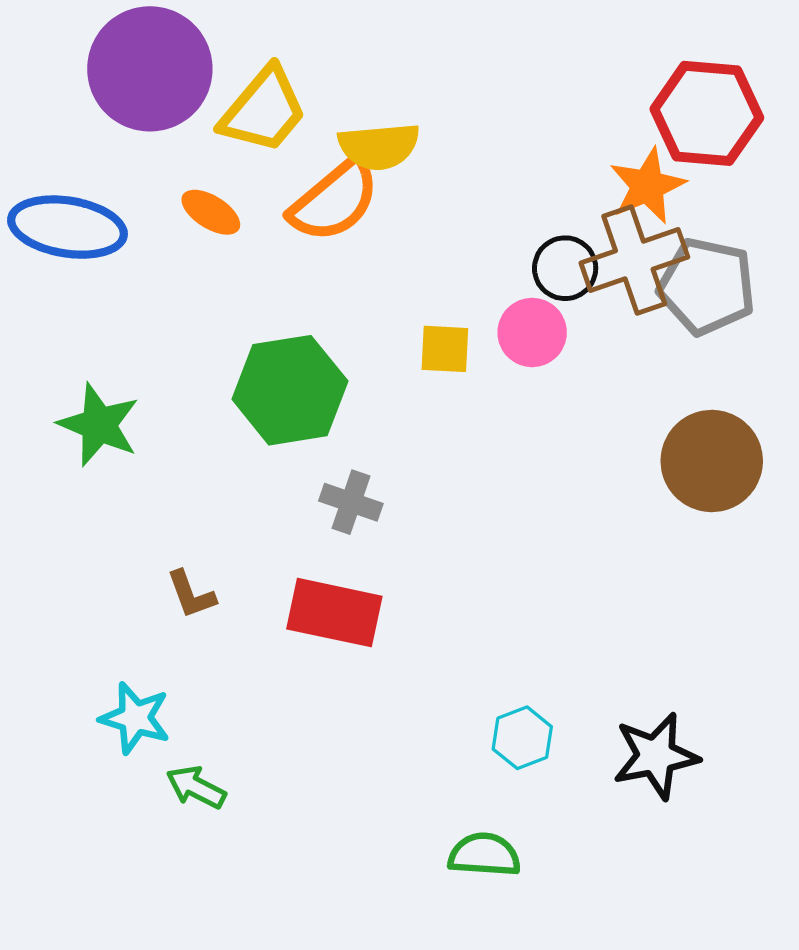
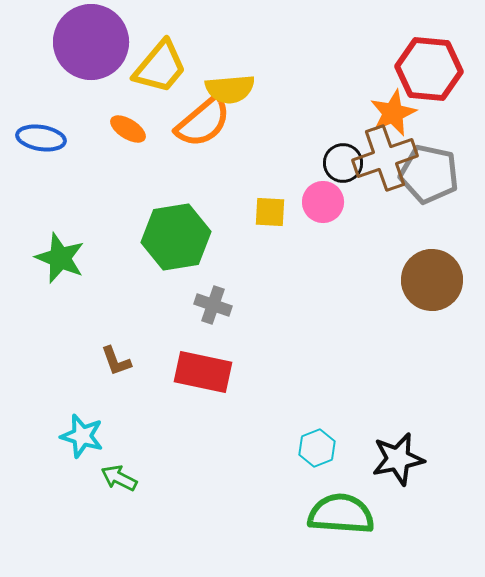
blue ellipse: (68, 227) -> (41, 138), size x0.7
green semicircle: (484, 855) -> (341, 514), moved, size x1.5

